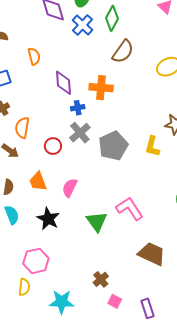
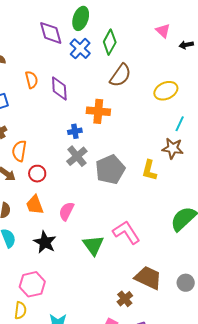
purple diamond: (63, 83) -> (59, 88), moved
red circle: (53, 146) -> (37, 174), moved
brown cross: (101, 279) -> (125, 299), moved

